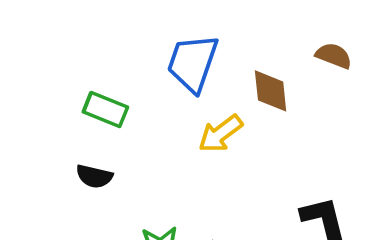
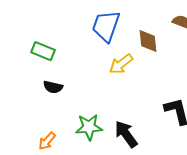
green rectangle: (105, 109) -> (43, 51), moved

